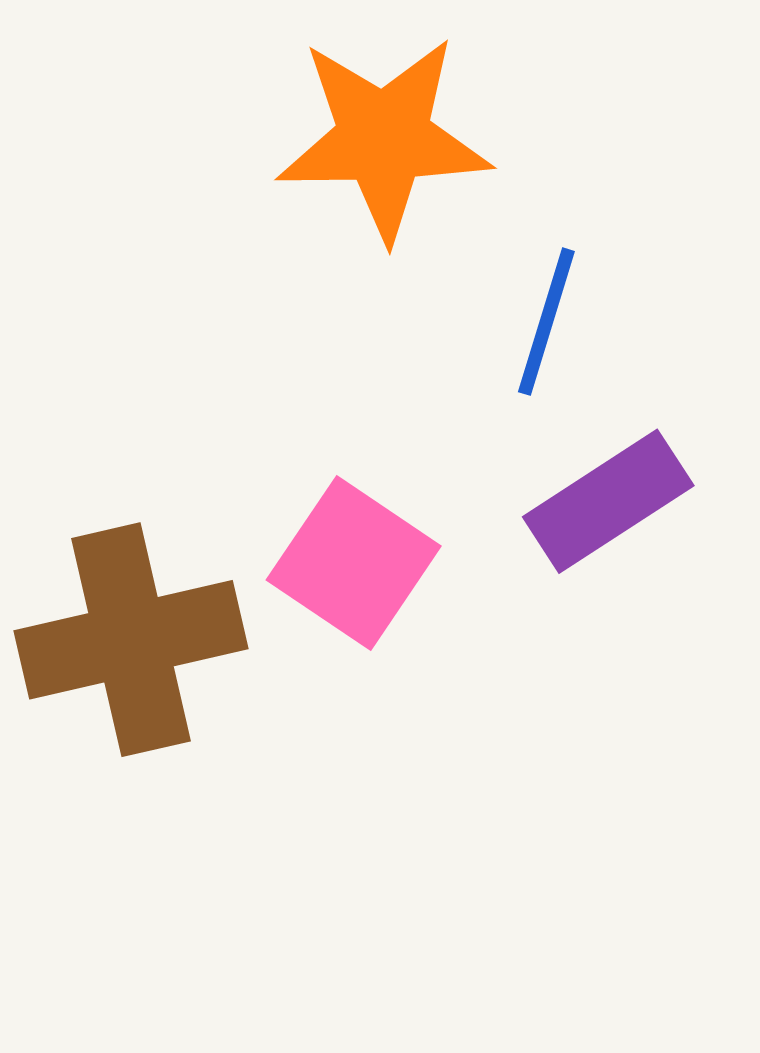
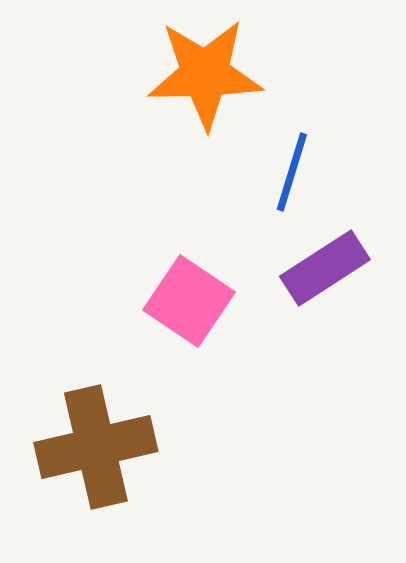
brown cross: (131, 640) -> (96, 447), moved

